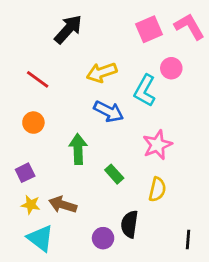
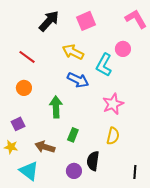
pink square: (149, 29) -> (86, 21), moved
yellow arrow: (102, 72) -> (73, 52), turned 45
green rectangle: (114, 174) -> (73, 135), moved, turned 64
yellow star: (31, 205) -> (11, 147), moved

